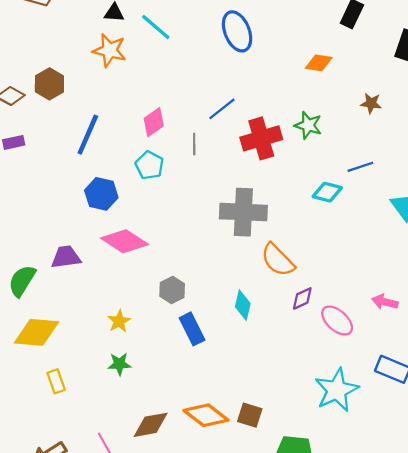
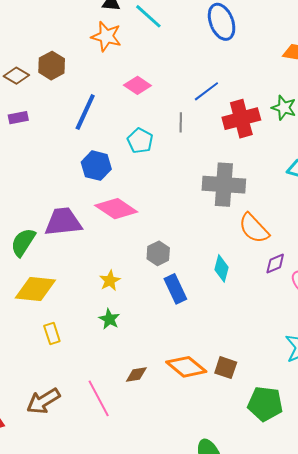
pink diamond: (154, 122) -> (137, 85), moved, turned 68
purple trapezoid: (66, 257) -> (63, 222), size x1.4
green star: (119, 364) -> (109, 319), turned 30
brown diamond: (151, 425) -> (136, 374), size x0.7

